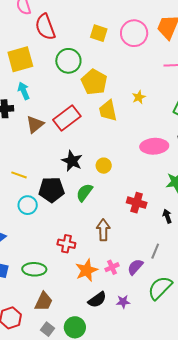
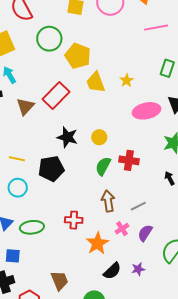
yellow star: (139, 97) -> (127, 80), moved
green semicircle: (84, 193) -> (103, 166), moved
red cross: (137, 203) -> (129, 160), moved
cyan circle: (28, 205) -> (18, 188), moved
gray line: (155, 251) -> (138, 206), moved, turned 49
pink cross: (112, 267) -> (122, 229), moved
green ellipse: (34, 269) -> (32, 227), moved
brown trapezoid: (44, 302) -> (59, 280), turned -40

